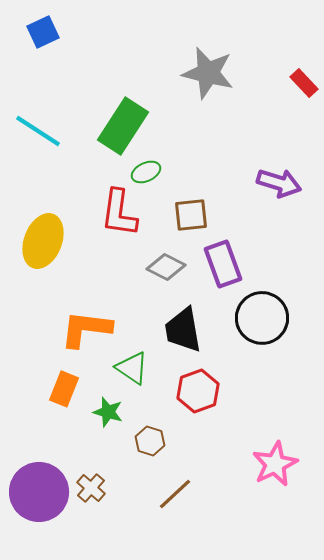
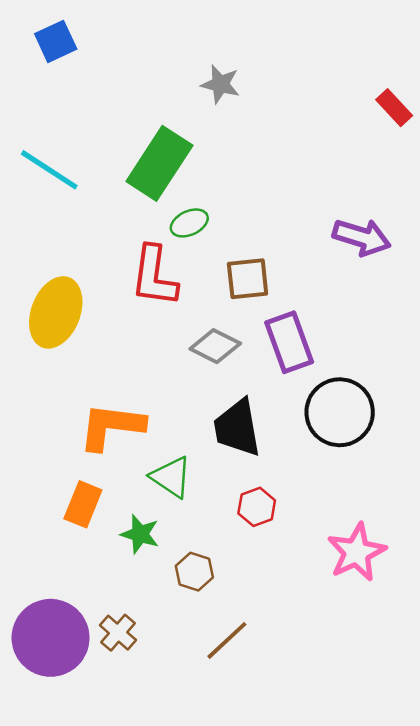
gray star: (208, 73) -> (220, 84), moved, size x0.6
red hexagon: (198, 391) -> (257, 507), size x0.7
pink star: (275, 464) -> (356, 552), moved

